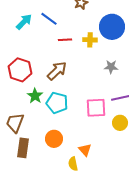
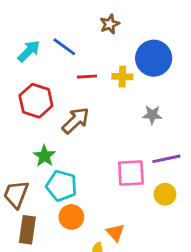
red hexagon: (20, 70) -> (36, 101), moved
cyan pentagon: (57, 103) -> (61, 186), moved

